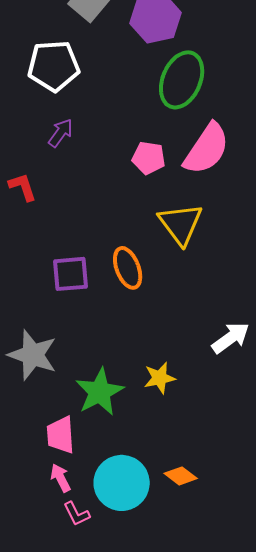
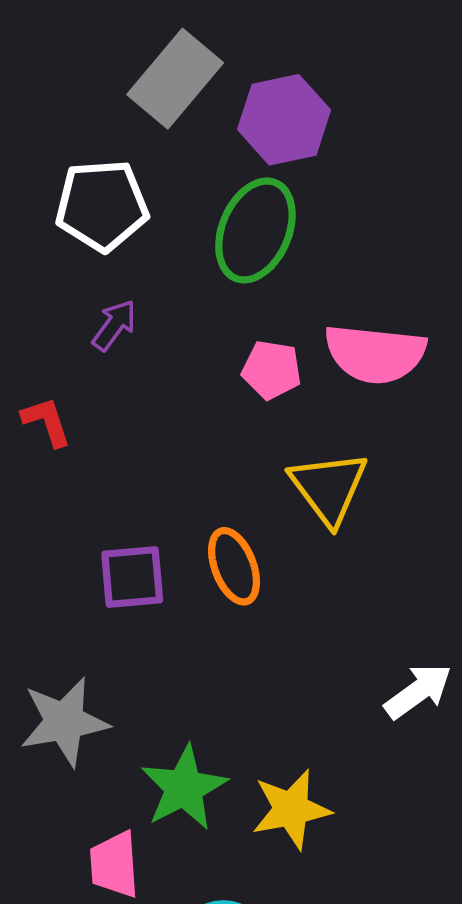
green ellipse: (182, 80) -> (255, 230), moved
pink semicircle: (207, 149) -> (375, 354), turned 62
gray star: (33, 355) -> (64, 722), turned -30
yellow star: (160, 378) -> (291, 809), moved, size x1.4

